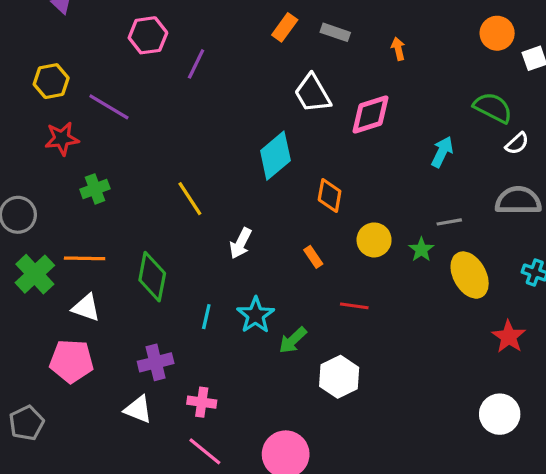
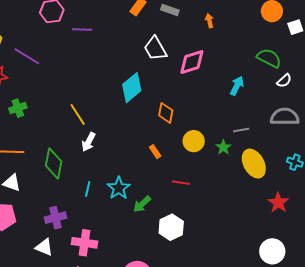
purple line: (196, 64) -> (82, 30), turned 66
white arrow: (241, 243) -> (89, 142), moved
pink cross: (202, 402) -> (84, 243), size x1.4

